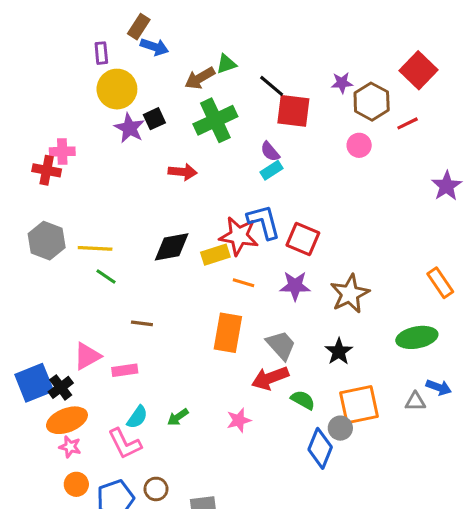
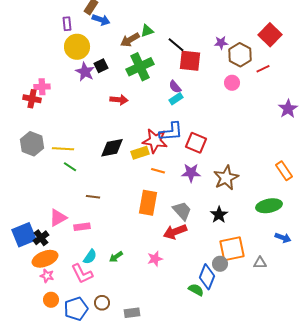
blue L-shape: (264, 222) -> (171, 132), turned 100
green semicircle: (303, 400) -> (196, 290), moved
gray triangle: (415, 401) -> (260, 263), moved

